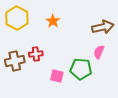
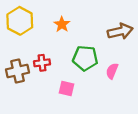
pink semicircle: (99, 52) -> (112, 71), moved
green pentagon: (81, 69) -> (85, 58), moved

